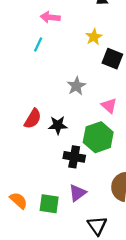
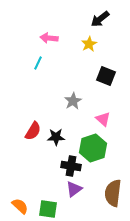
yellow star: (94, 37) -> (89, 44), moved
purple triangle: (77, 193) -> (74, 189), moved

